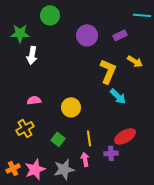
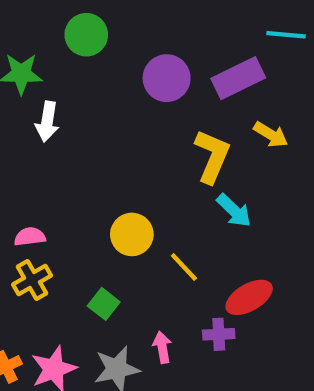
purple rectangle: (120, 35) -> (238, 78), size x1.6
pink semicircle: (34, 100) -> (30, 237), moved
yellow line: (89, 138) -> (184, 267), moved, turned -35

